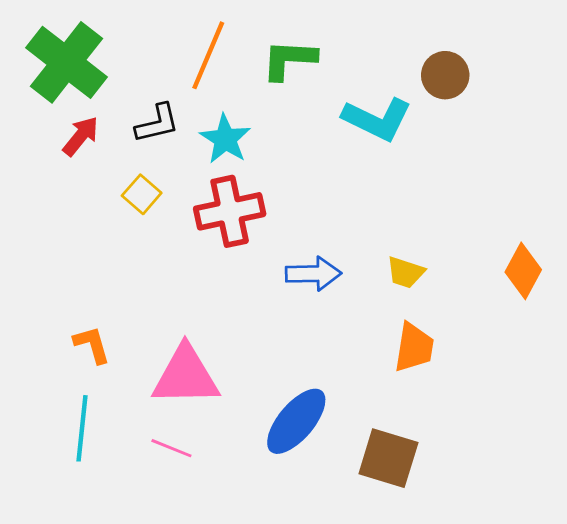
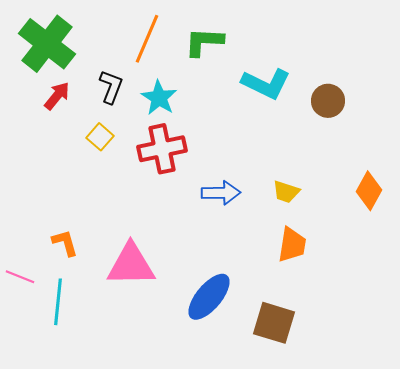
brown circle: (445, 75) -> (328, 101), moved
black L-shape: (157, 123) -> (111, 87), turned -56
pink line: (171, 448) -> (20, 277), moved

